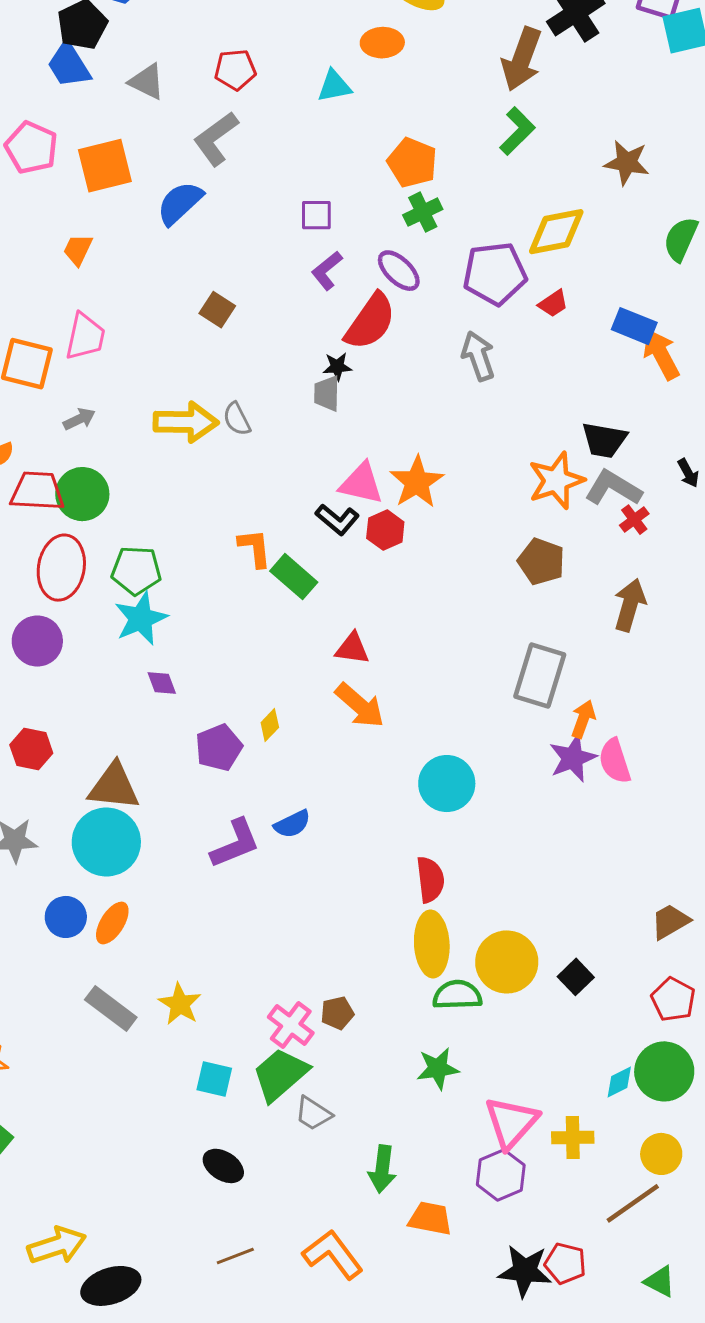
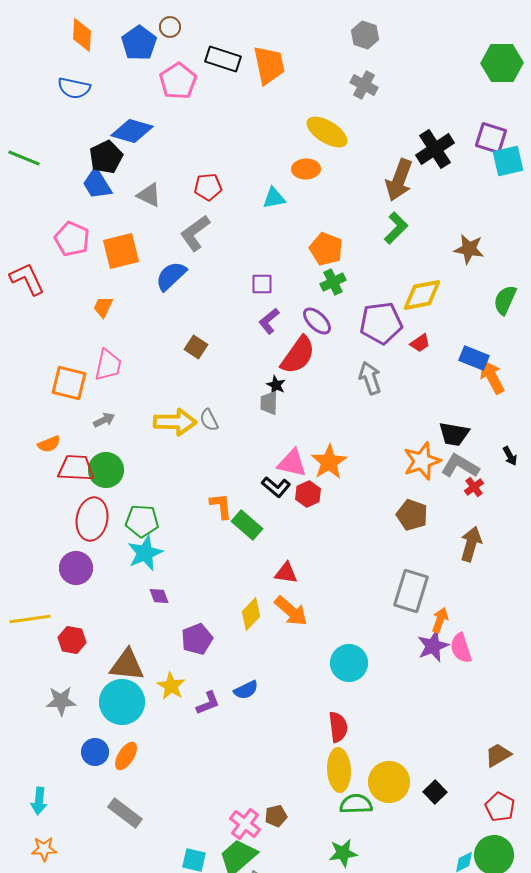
black star: (337, 367) -> (276, 385), turned 30
yellow diamond: (270, 725) -> (251, 614), moved, size x1.5
purple L-shape: (235, 844) -> (208, 703), size x0.7
yellow star: (180, 1004) -> (171, 686), moved

